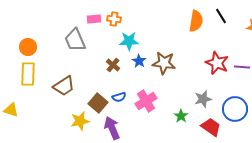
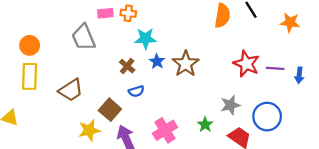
brown star: (164, 63) -> (186, 64), turned 30
blue semicircle: (119, 97) -> (136, 91), moved
pink cross: (146, 101) -> (165, 130), moved

